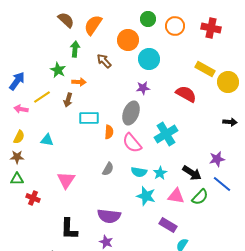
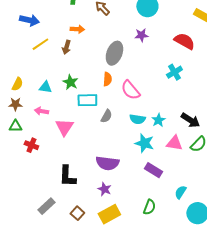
green star: (58, 70) -> (70, 82), moved
blue arrow: (17, 81) -> (29, 20), moved, turned 66
pink arrow: (21, 109) -> (41, 111), moved
gray ellipse: (131, 113) -> (114, 53), moved
cyan rectangle: (89, 118) -> (87, 100), moved
cyan cross: (166, 134) -> (174, 72), moved, size x0.7
purple rectangle: (168, 225) -> (153, 170), moved

